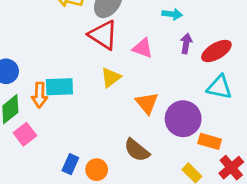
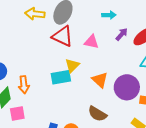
purple arrow: (186, 43) -> (122, 34), turned 40
cyan rectangle: (59, 87) -> (61, 77), moved
pink square: (25, 134) -> (17, 114), turned 35

